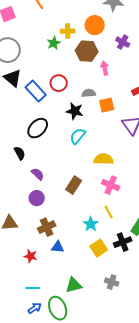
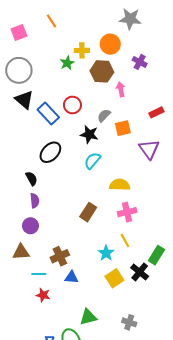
gray semicircle: (89, 93) -> (104, 116), turned -40
purple semicircle: (38, 174) -> (35, 201), moved, turned 40
pink cross: (111, 185) -> (127, 212), turned -36
purple circle: (37, 198) -> (30, 226), moved
black cross: (123, 242) -> (140, 272), turned -30
red star: (31, 256) -> (43, 295), moved
gray cross: (112, 282) -> (129, 322), moved
cyan line: (33, 288) -> (39, 274), moved

